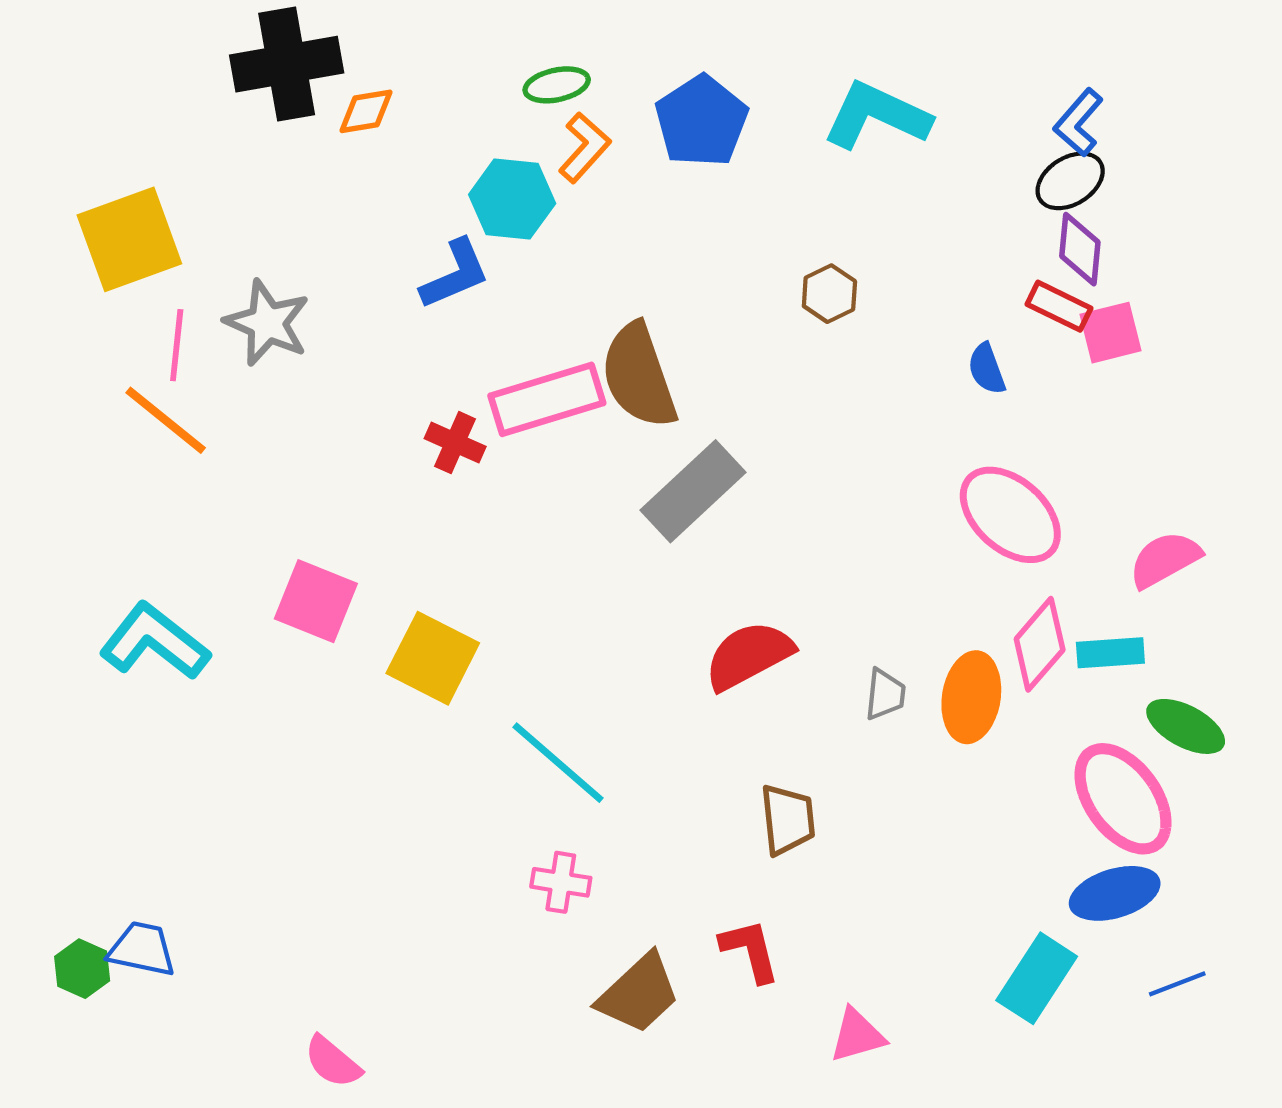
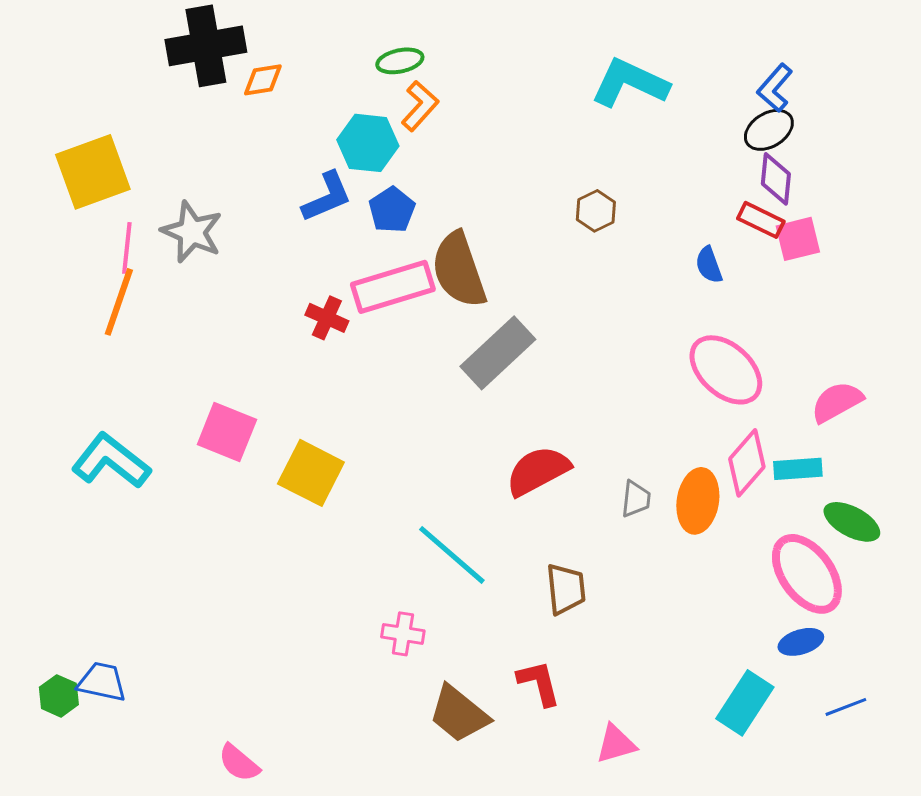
blue pentagon: (701, 121) -> (392, 210), moved, size x0.7
orange line: (166, 420) -> (119, 302), turned 70
cyan line: (558, 763) -> (452, 555), moved
blue ellipse: (1115, 893) -> (801, 642), size x0.7
brown trapezoid: (639, 994) -> (459, 714), turned 82

